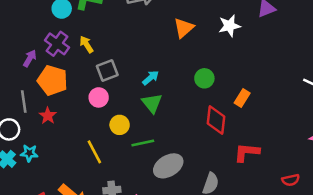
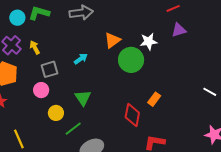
cyan arrow: (151, 78) -> (81, 59), moved
green circle: (204, 78) -> (131, 60), moved, size x1.6
green line: (143, 143) -> (73, 129), turned -30
yellow line: (94, 152) -> (19, 139), moved

